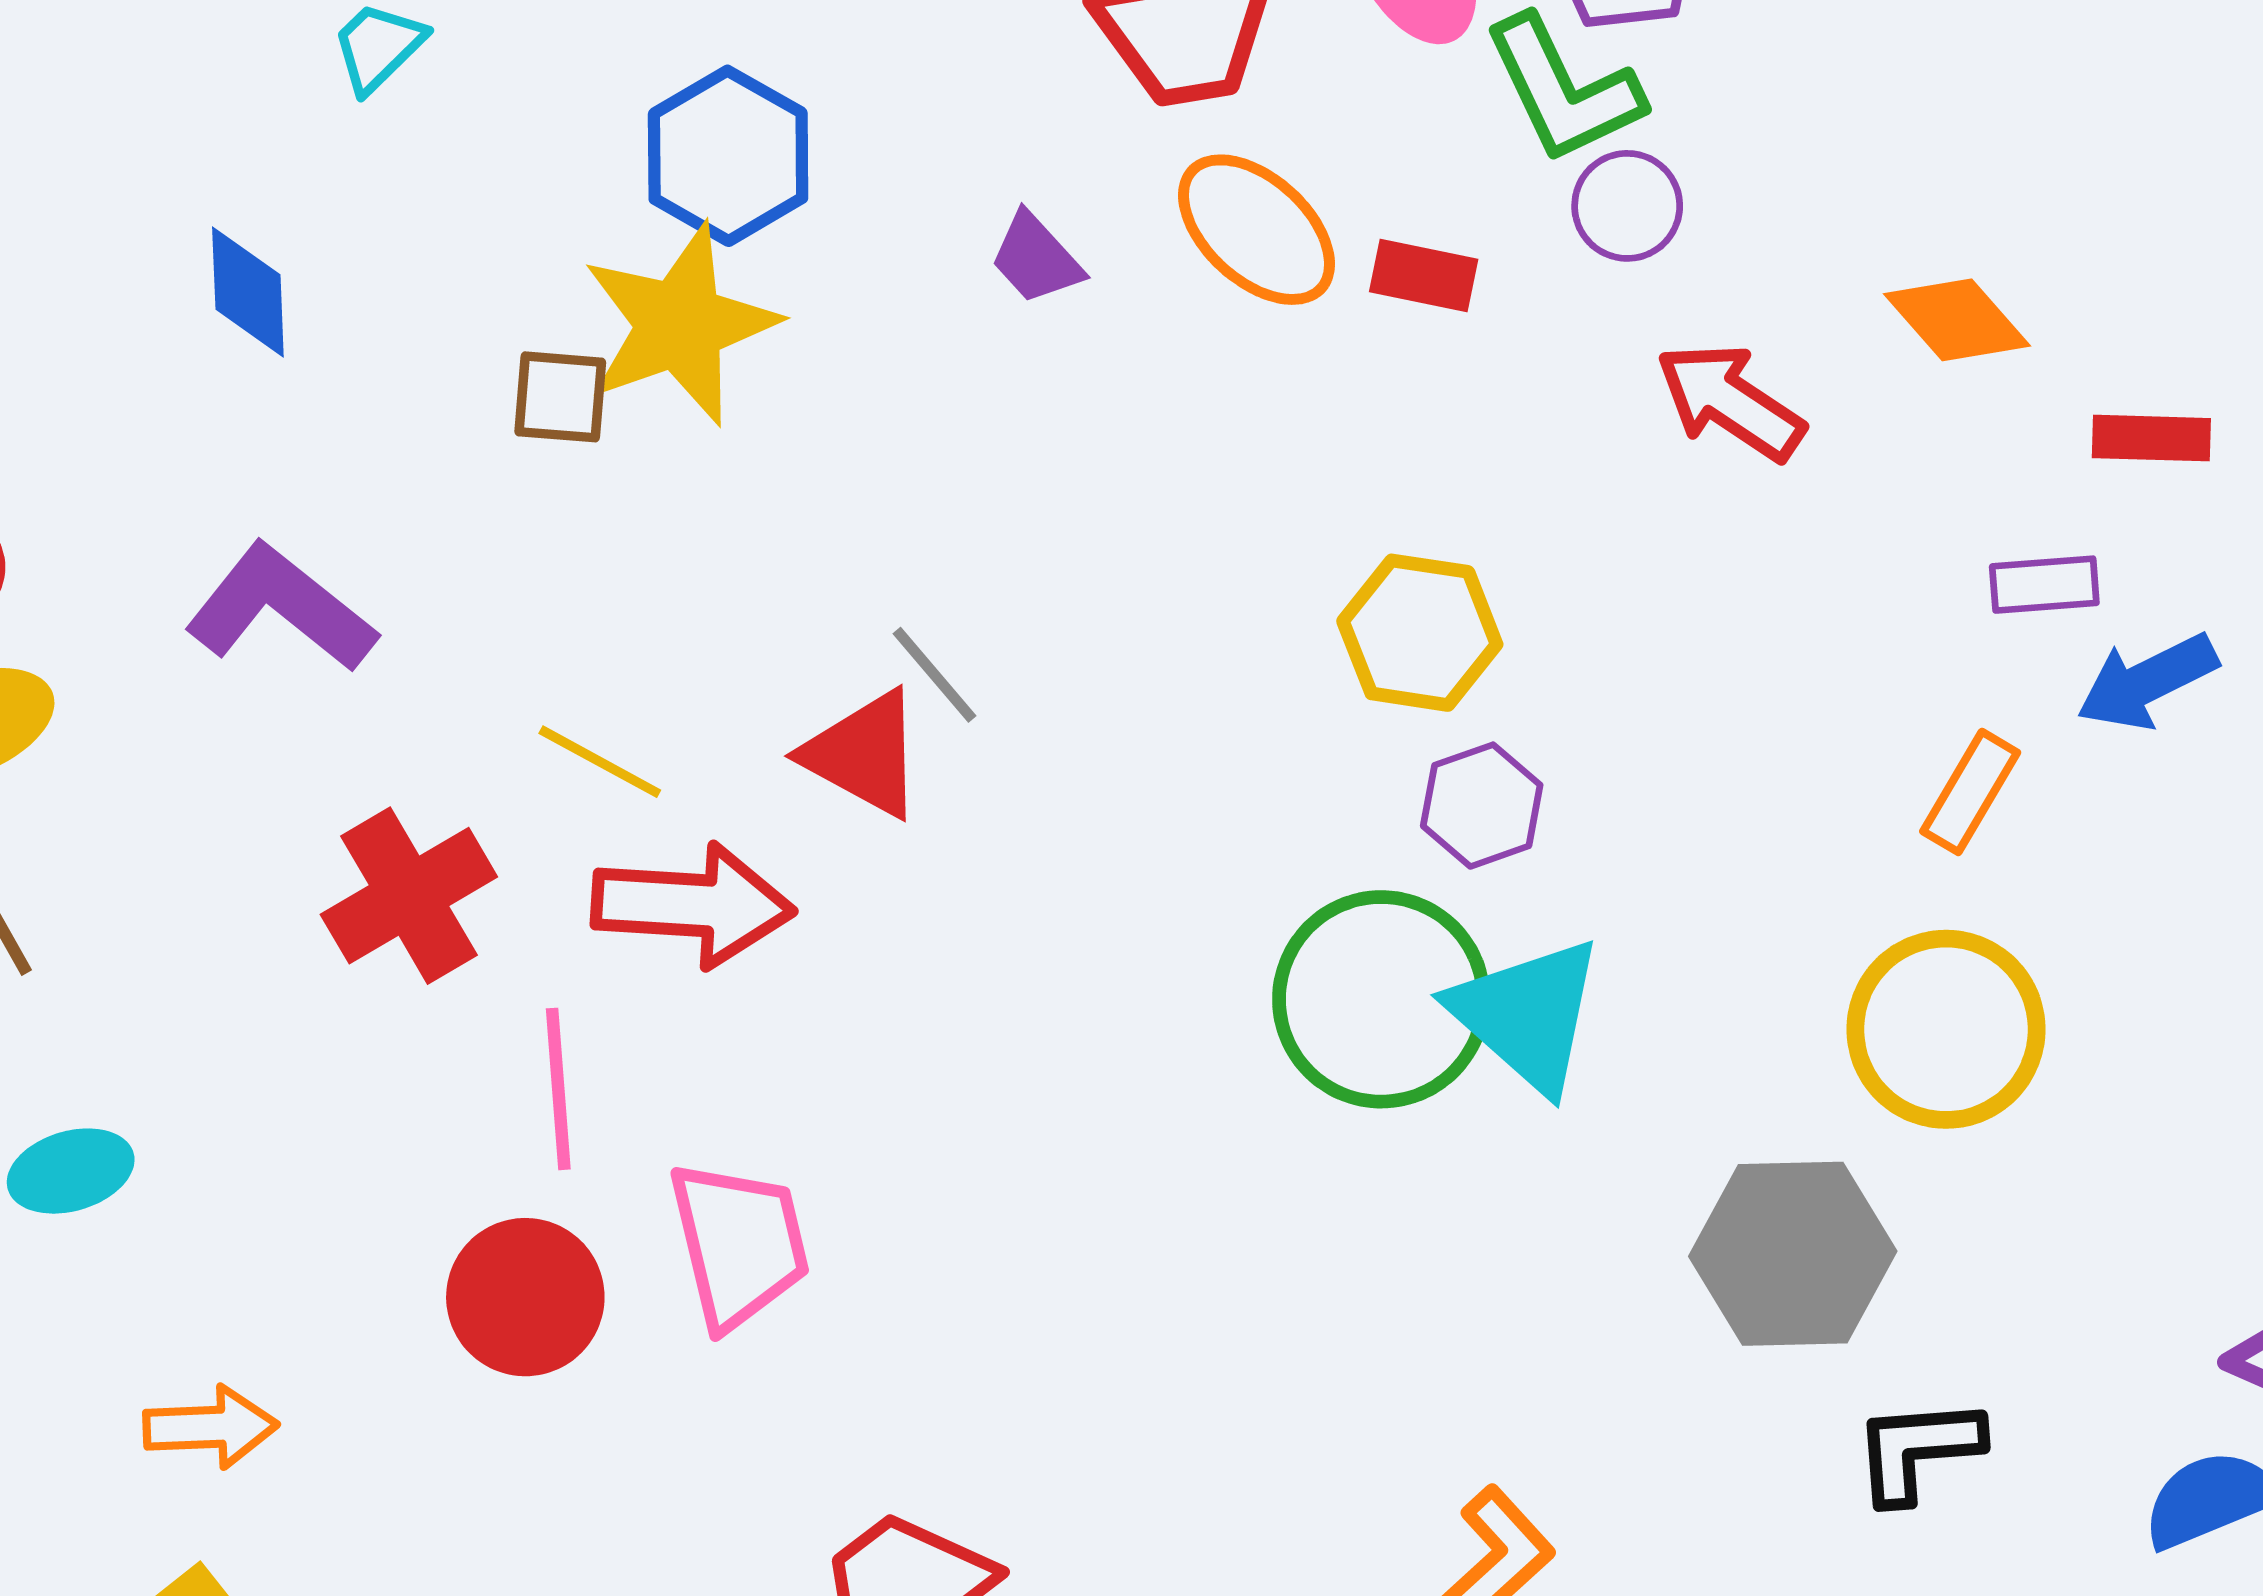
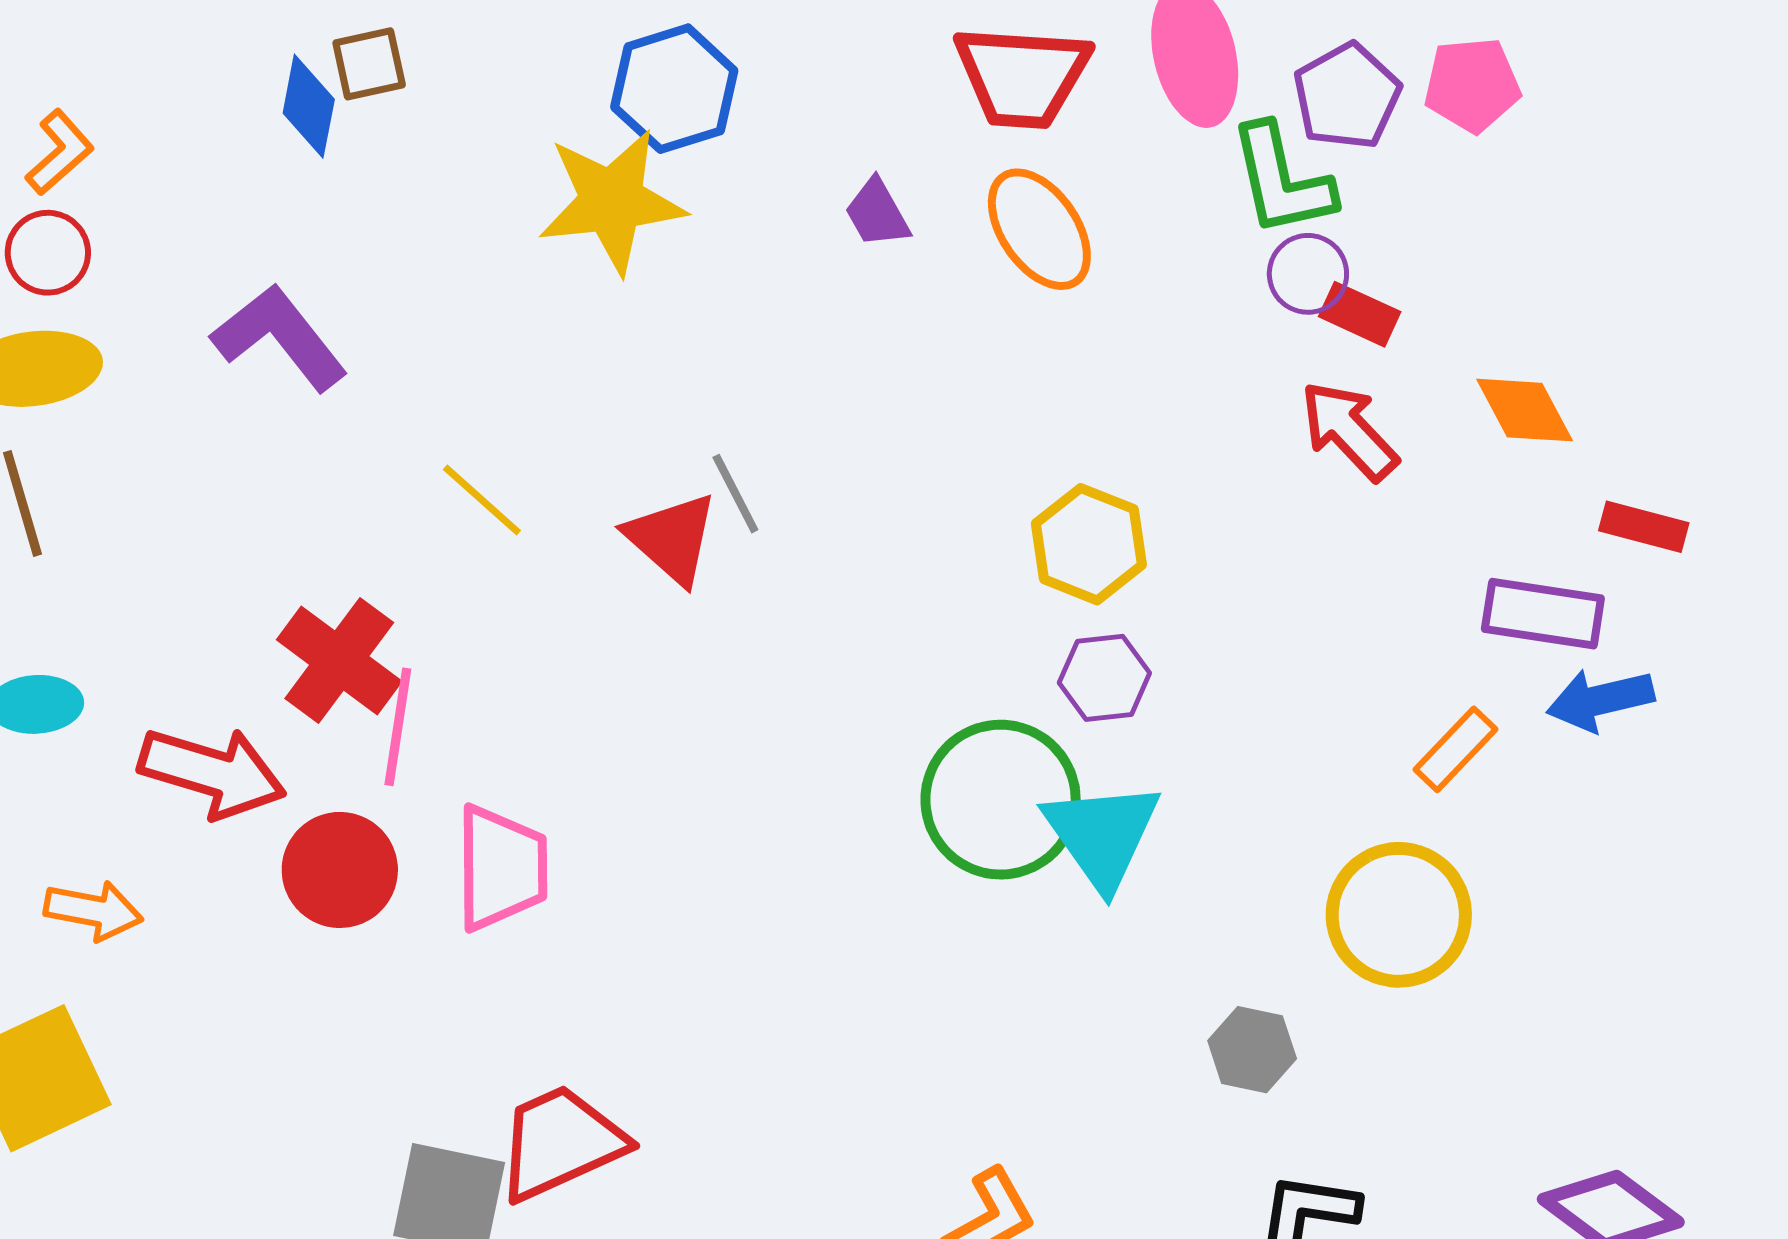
red rectangle: (1424, 275) -> (1360, 314), moved
brown square: (560, 397) -> (369, 64), moved, turned -30
purple rectangle: (2044, 585) -> (1543, 614), size x1.5
red cross: (409, 896) -> (339, 660), moved, turned -36
red arrow: (693, 905) -> (212, 772), moved
gray hexagon: (1793, 1254) -> (1252, 1050), size x0.6

